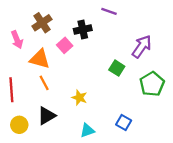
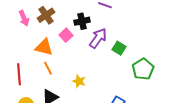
pink arrow: (17, 40) -> (24, 18), moved
purple arrow: (142, 47) -> (98, 38), moved
green square: (117, 68) -> (119, 48), moved

